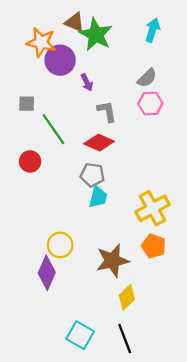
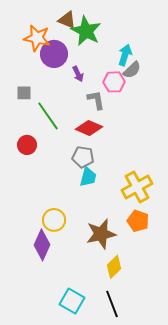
cyan arrow: (153, 30) -> (125, 55), moved
pink hexagon: (150, 104) -> (114, 82), moved

